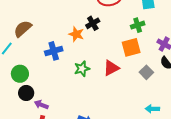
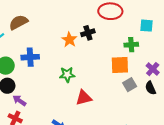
blue cross: (54, 51) -> (30, 57), moved
red triangle: (111, 68) -> (84, 98), moved
gray square: (146, 72) -> (130, 85), moved

